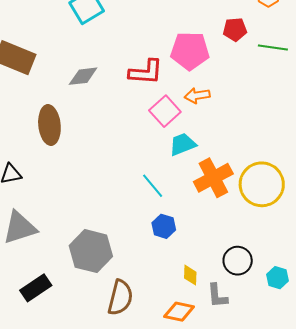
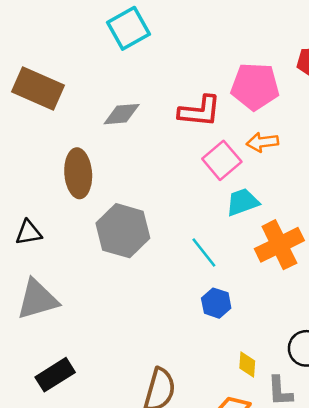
gray hexagon: (91, 251) -> (123, 231), moved

